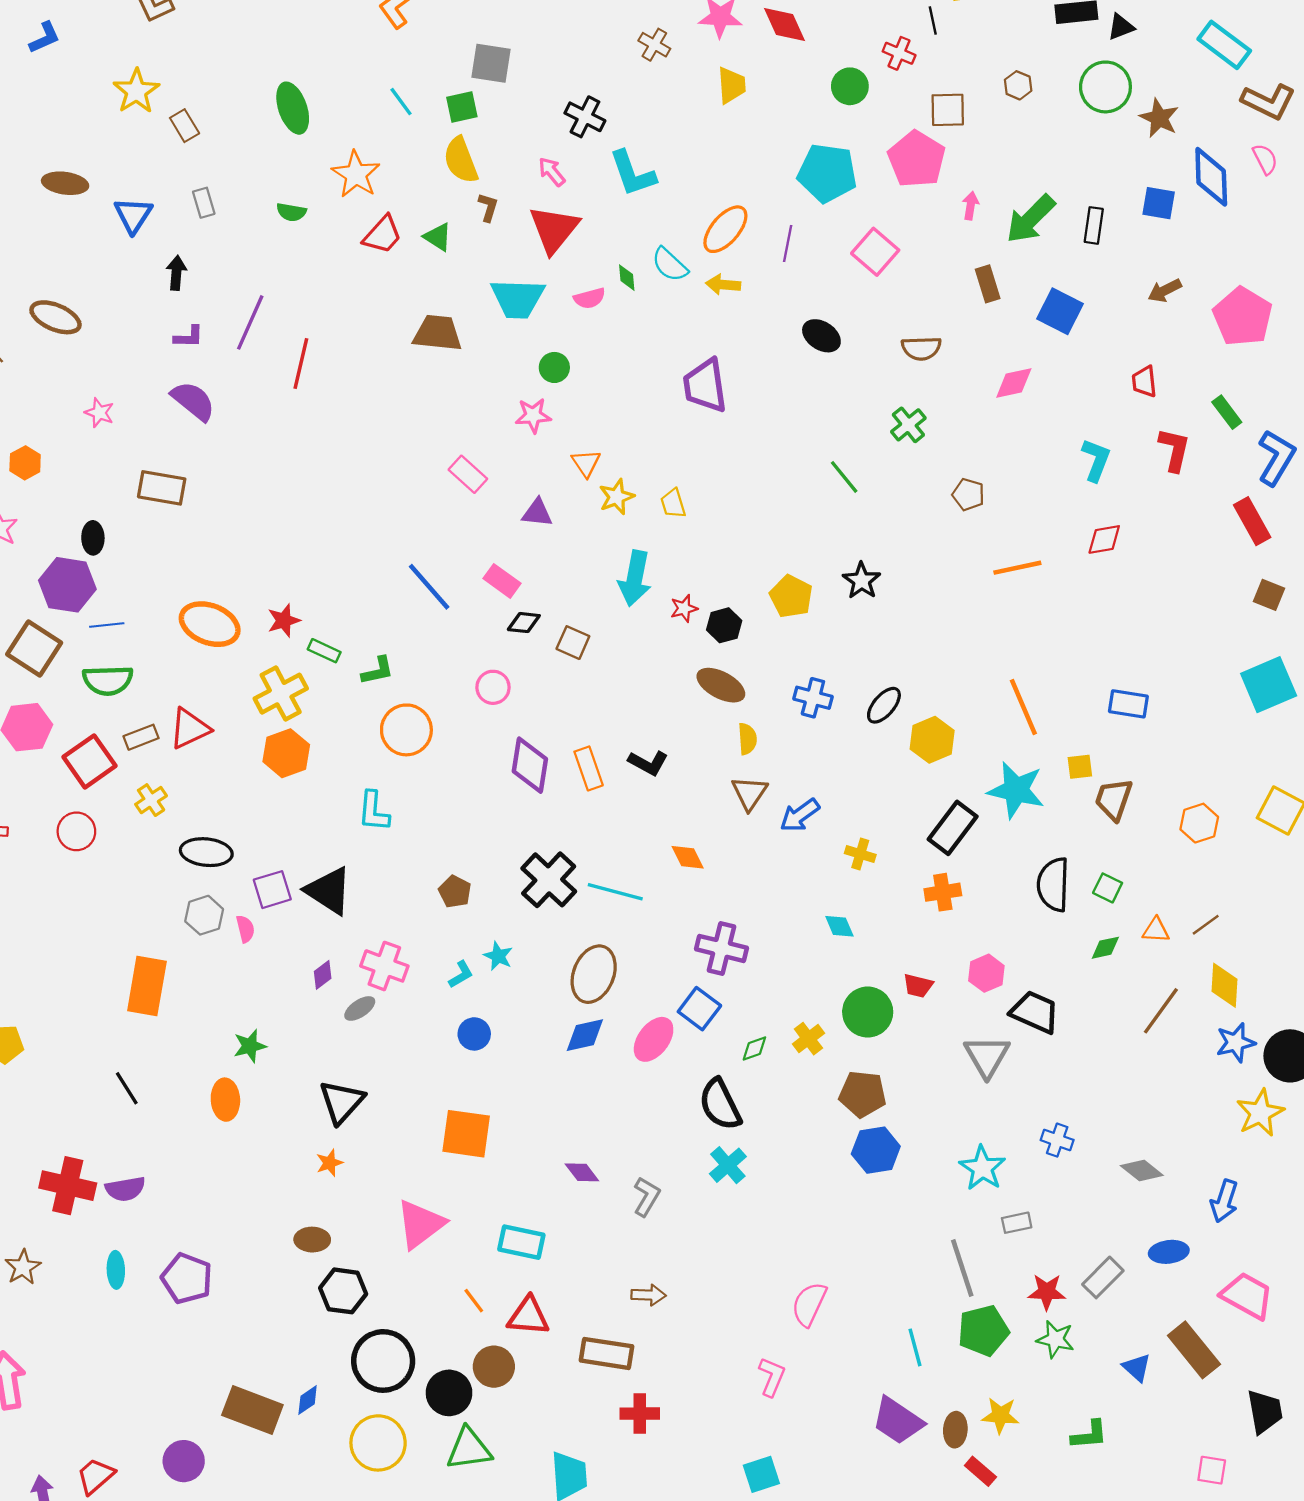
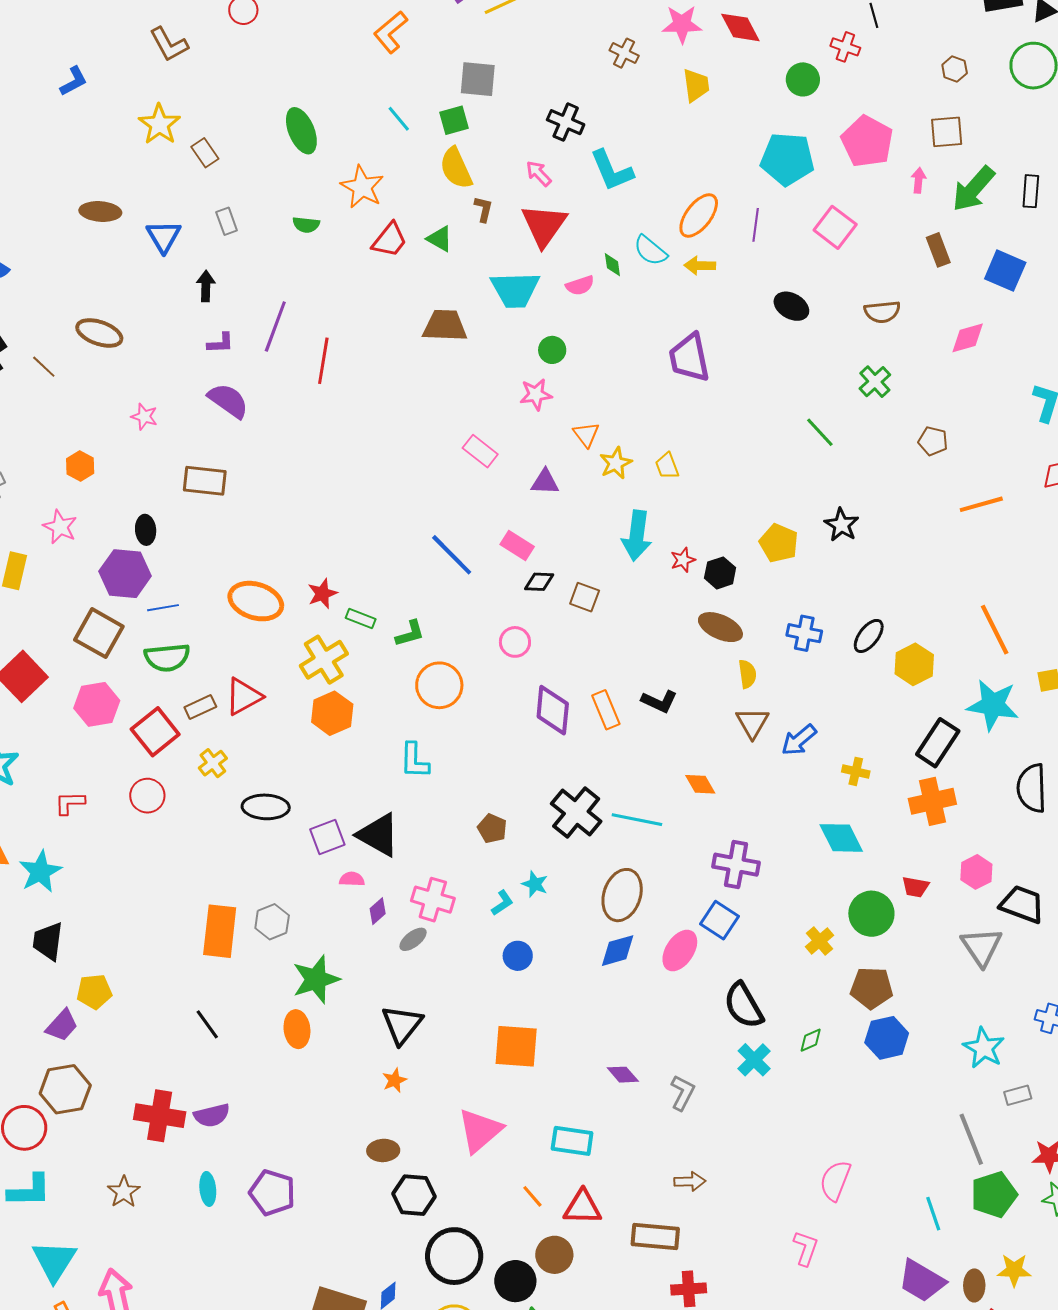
brown square: (948, 110) -> (947, 132), moved
orange cross: (943, 892) -> (932, 801), size x1.4
gray hexagon: (204, 915) -> (272, 922), moved
cyan diamond: (839, 926) -> (841, 838), size x1.6
pink semicircle: (245, 929) -> (352, 879), moved, turned -70
green star: (250, 1046) -> (316, 979), size x1.6
green diamond: (754, 1048) -> (811, 1040), moved

